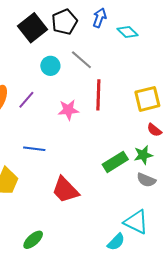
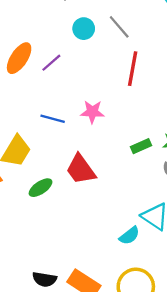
pink star: (68, 110) -> (92, 112), moved
green rectangle: (115, 162) -> (141, 146), size x0.7
green ellipse: (33, 240) -> (41, 188), moved

